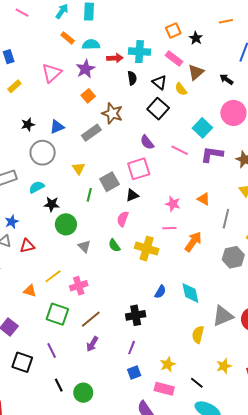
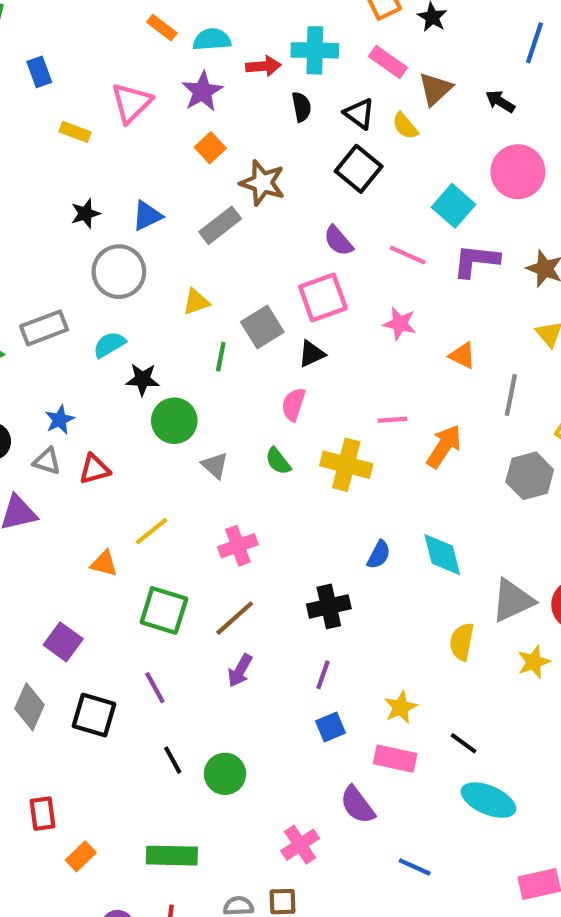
yellow rectangle: (14, 86) -> (75, 132), moved, turned 64
yellow triangle: (79, 169) -> (196, 302), turned 48
pink star: (173, 204) -> (400, 324), moved
pink cross: (79, 286) -> (238, 546), moved
yellow star: (224, 366) -> (534, 662), moved

